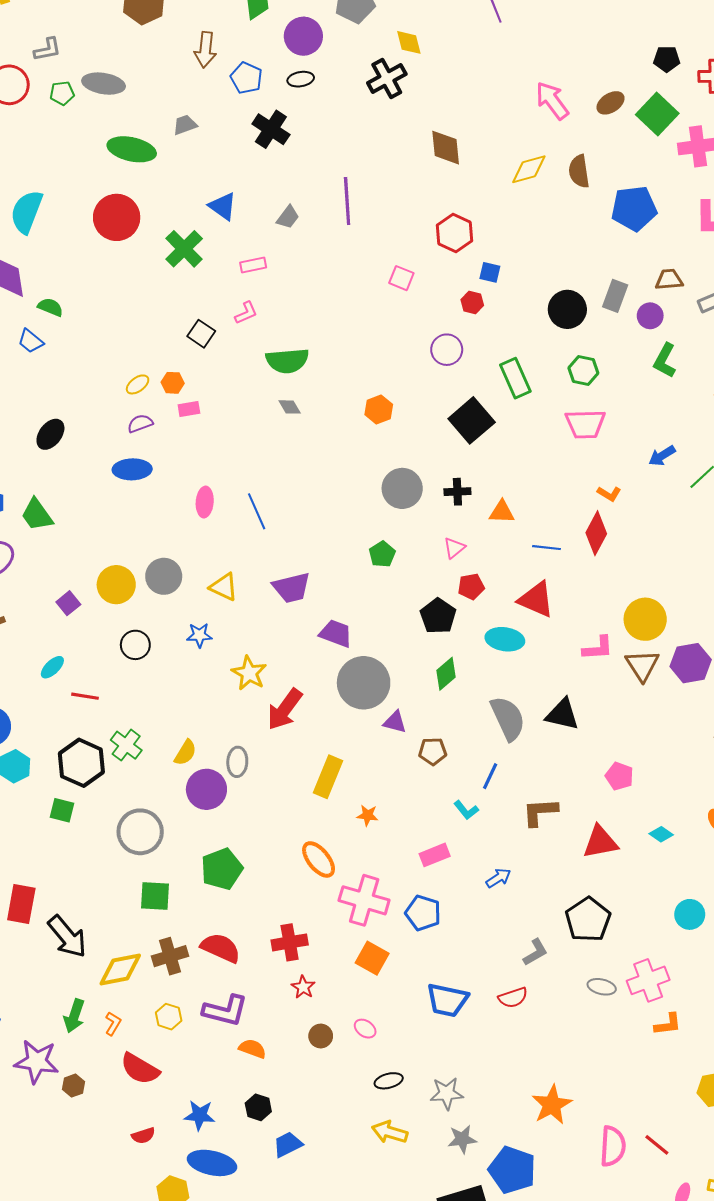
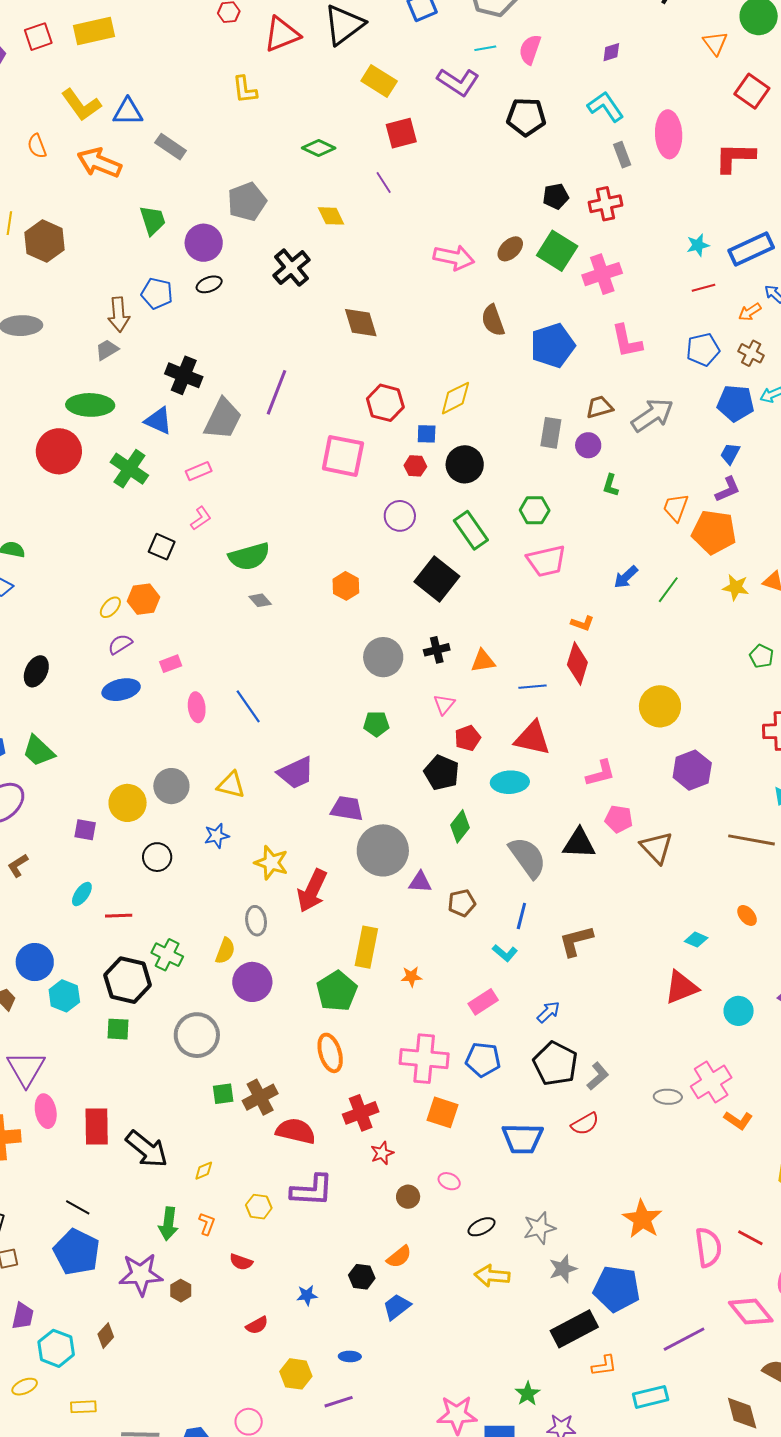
yellow diamond: (409, 42) -> (331, 216), moved
brown arrow: (205, 50) -> (119, 315), moved
pink arrow: (552, 101) -> (454, 258), turned 150
black cross: (271, 129) -> (184, 375), moved
green ellipse: (132, 149) -> (90, 405), moved
yellow diamond: (529, 169) -> (455, 398), moved
purple line: (347, 201) -> (276, 392), turned 36
gray trapezoid: (288, 217) -> (223, 419), size x1.8
pink square: (401, 278) -> (343, 456), size x1.8
black circle: (567, 309) -> (465, 464), moved
green L-shape: (665, 360) -> (611, 485), size x0.7
orange hexagon: (173, 383) -> (144, 599), size x1.4
pink rectangle: (189, 409) -> (171, 664), moved
green pentagon: (382, 554) -> (376, 724), turned -30
purple square: (68, 603) -> (85, 830), turned -30
yellow circle: (645, 619) -> (660, 706), moved
brown triangle: (642, 665) -> (657, 848), moved
gray ellipse: (237, 762) -> (256, 921), moved
pink pentagon: (619, 776) -> (619, 819), moved
red triangle: (600, 842) -> (681, 987), moved
orange ellipse: (319, 859) -> (330, 1053), moved, turned 33
green pentagon: (222, 869) -> (337, 991), moved
green square: (155, 896) -> (223, 1094), size x0.7
black pentagon: (588, 920) -> (555, 1064), moved
brown cross: (170, 956) -> (260, 1097), moved
yellow diamond: (120, 969) -> (204, 1171), size x0.5
red star: (303, 987) -> (382, 1153), turned 30
orange L-shape: (668, 1024) -> (738, 1120), turned 52
orange semicircle: (252, 1049) -> (399, 1257), moved, turned 132
red semicircle: (140, 1069) -> (241, 1262), size x0.6
blue star: (200, 1115) -> (307, 1295), size x0.7
blue ellipse: (212, 1163) -> (350, 1356), moved, size x0.5

